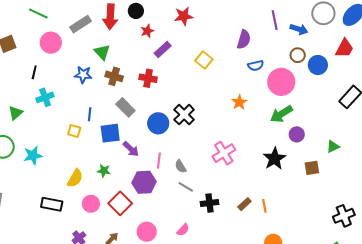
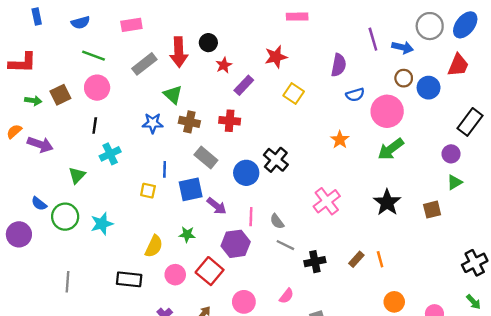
red star: (184, 16) -> (276, 57), moved
pink circle: (51, 43) -> (97, 88), moved
purple circle: (297, 134) -> (451, 154), moved

